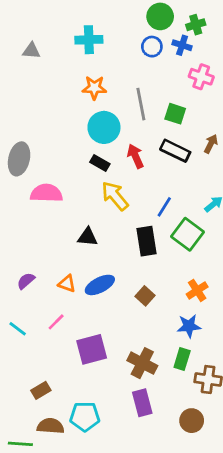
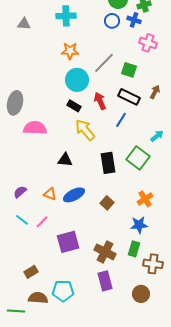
gray line: (141, 104) -> (104, 63), turned 55
blue line: (164, 207) -> (121, 120), moved
cyan line: (18, 329) -> (22, 220), moved

